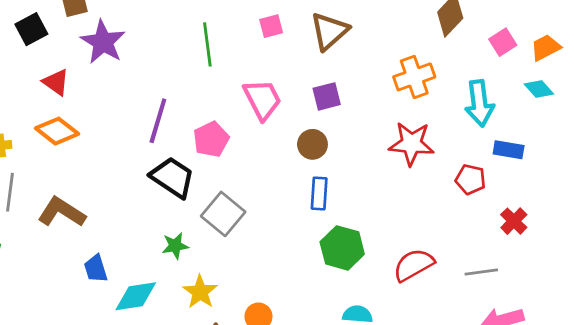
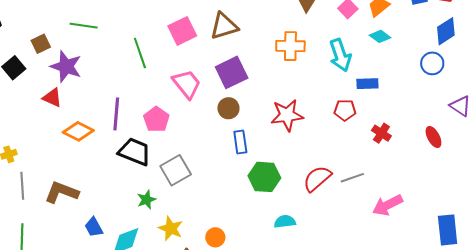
pink square: (271, 26) -> (182, 31), size x1.6
brown triangle: (329, 31) -> (224, 26), turned 36
orange cross: (414, 77) -> (290, 46), turned 32
red triangle: (56, 82) -> (52, 98), moved
purple square: (327, 96) -> (232, 72), size x1.5
orange diamond: (57, 131) -> (78, 131), moved
red star: (411, 144) -> (287, 115), moved
gray square: (223, 214) -> (176, 170), turned 32
gray line: (481, 272) -> (352, 178), moved

